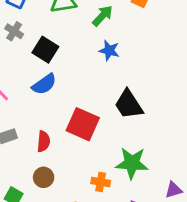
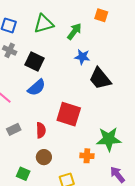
black trapezoid: (129, 104) -> (100, 79), moved

